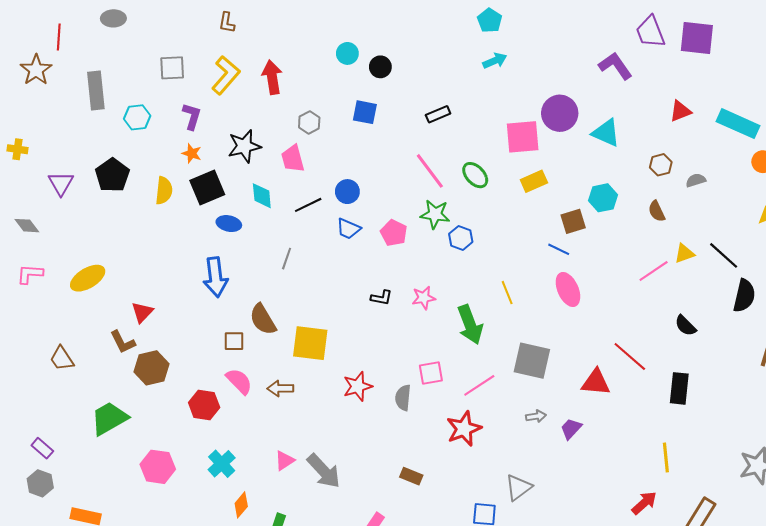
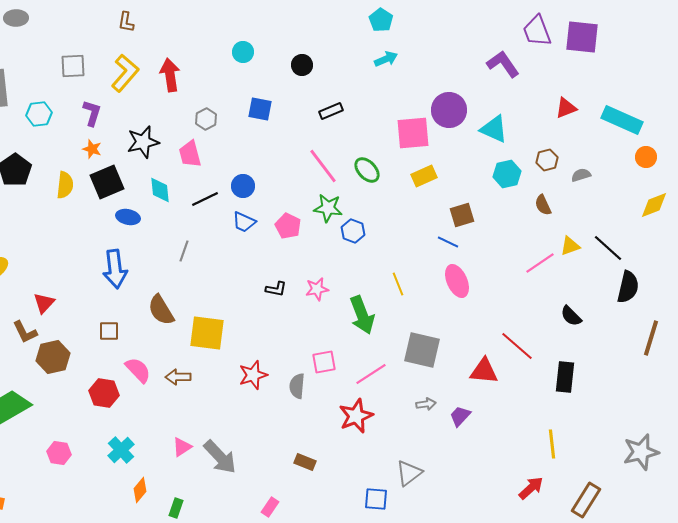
black circle: (380, 67) -> (302, 65), moved
cyan hexagon: (603, 198) -> (507, 174), moved
brown square: (234, 341) -> (109, 331), moved
pink hexagon: (158, 467) -> (59, 453), size x0.7

